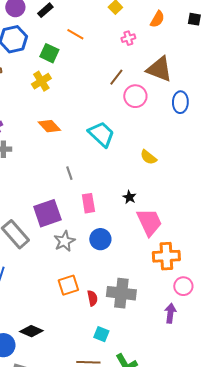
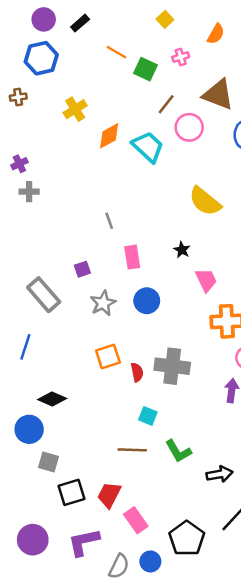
green square: (49, 53) -> (146, 69), moved
orange diamond: (49, 126) -> (109, 136), moved, turned -75
cyan trapezoid: (101, 134) -> (148, 147), moved
yellow semicircle: (148, 157) -> (205, 201), size x1.6
purple square: (47, 213) -> (82, 269), size x0.5
pink trapezoid: (149, 222) -> (206, 280), size x0.7
black diamond: (31, 331) -> (52, 399), moved

